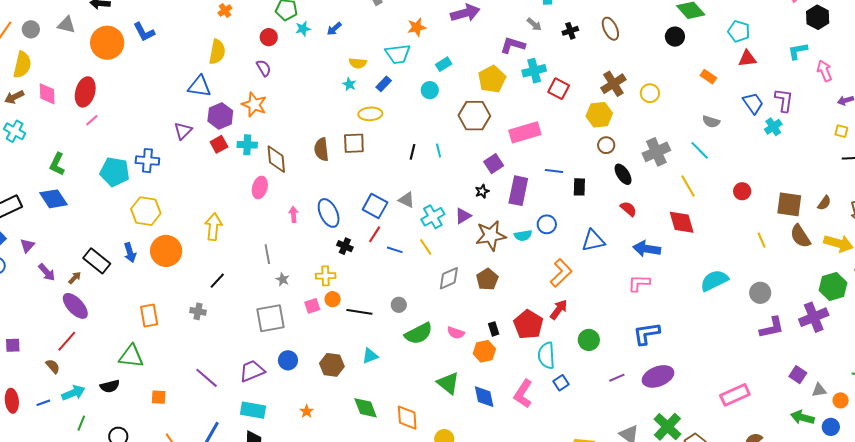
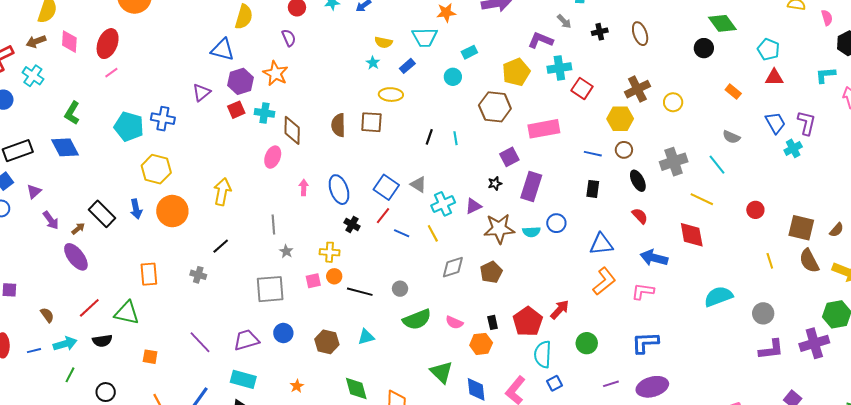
blue line: (554, 171) -> (593, 154), moved
yellow line: (688, 186) -> (702, 199), turned -40
orange L-shape: (561, 273) -> (604, 281), moved
red line: (67, 341) -> (89, 308), moved

